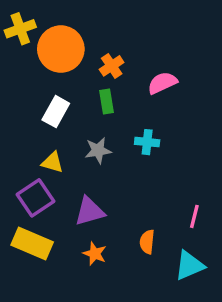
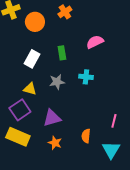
orange circle: (61, 49) -> (35, 22), size x0.7
orange cross: (112, 66) -> (65, 12), moved
cyan triangle: (189, 265) -> (111, 150), turned -36

